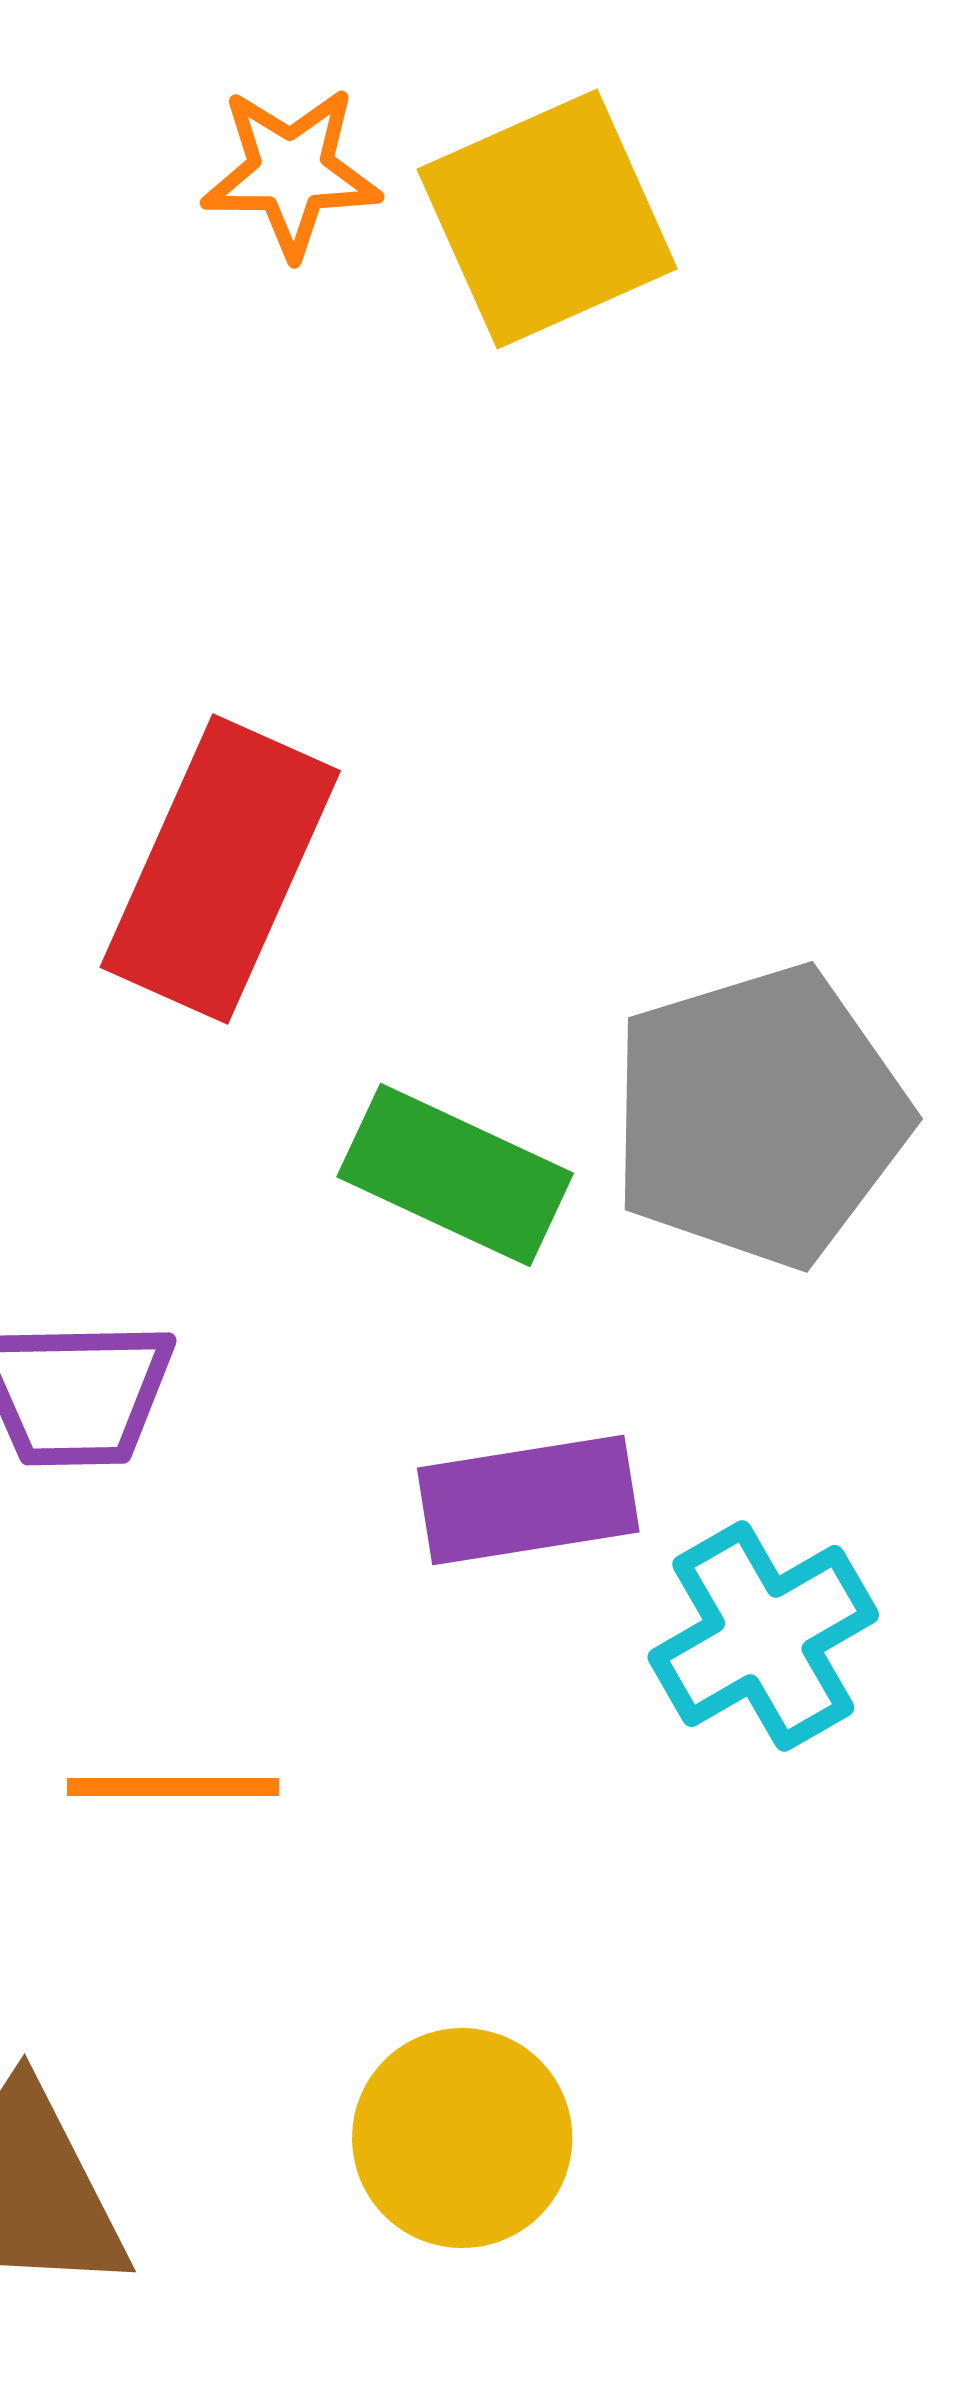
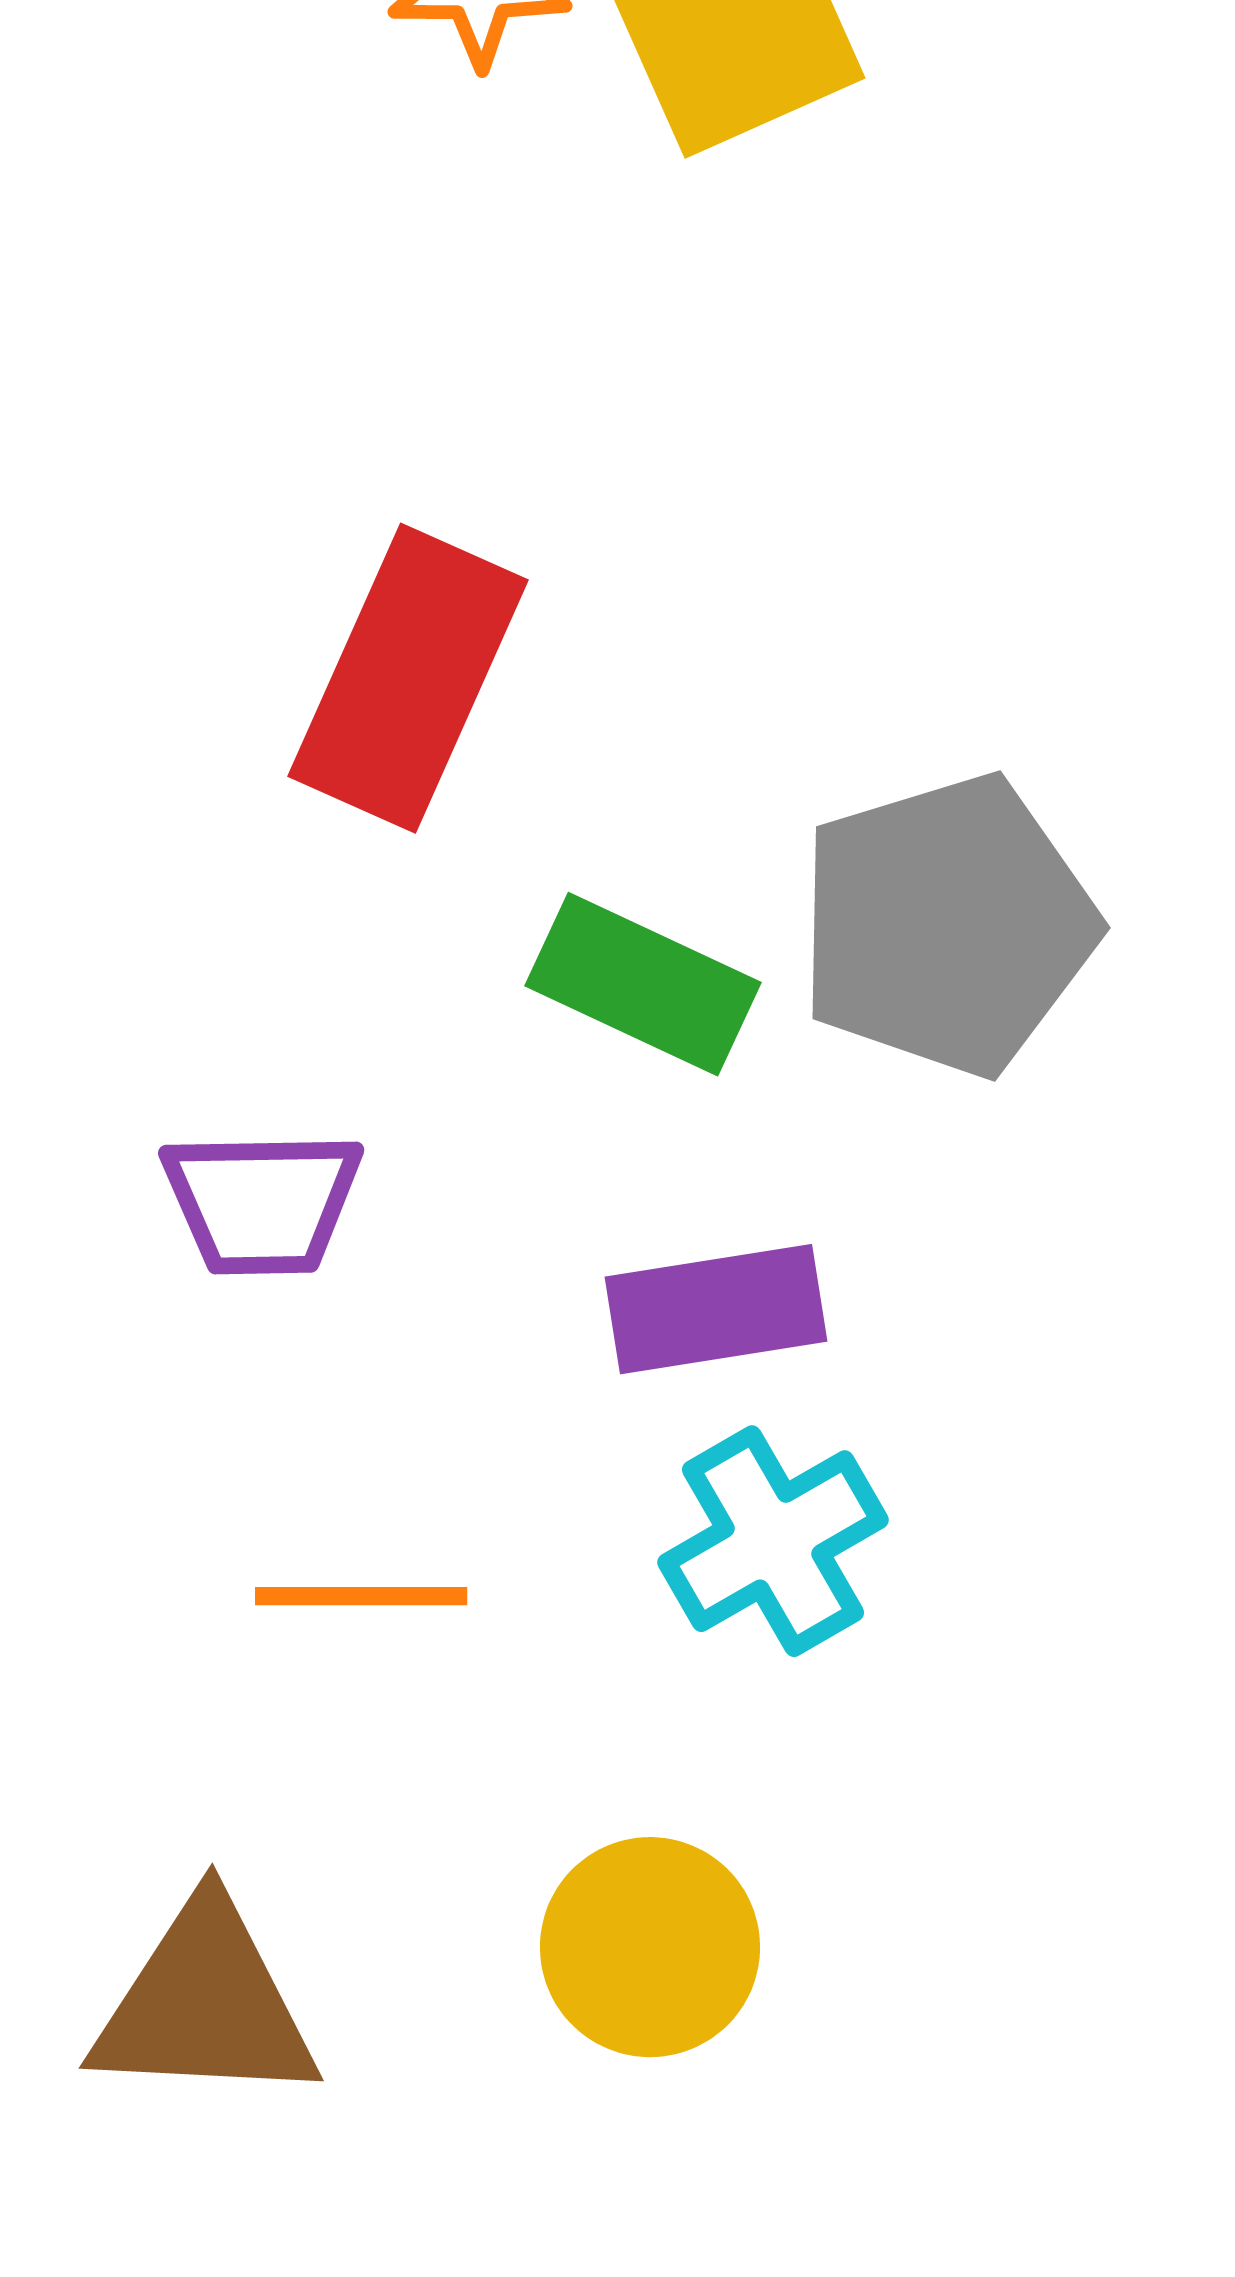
cyan cross: (763, 1636) -> (773, 1541), moved

